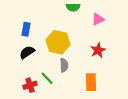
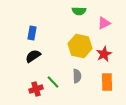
yellow hexagon: (58, 42) -> (80, 46), moved
gray semicircle: (64, 65) -> (77, 76), moved
orange rectangle: (91, 82) -> (107, 82), moved

